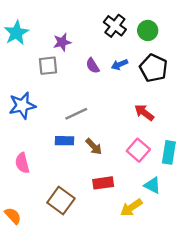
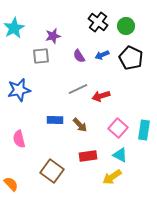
red arrow: (144, 113) -> (101, 96), moved, turned -54
gray line: (76, 114) -> (78, 89), moved
cyan triangle: (152, 185) -> (120, 155), moved

